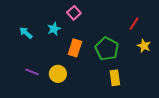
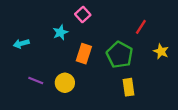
red line: (134, 24) -> (141, 27), moved
cyan arrow: (26, 33) -> (21, 44), moved, turned -56

